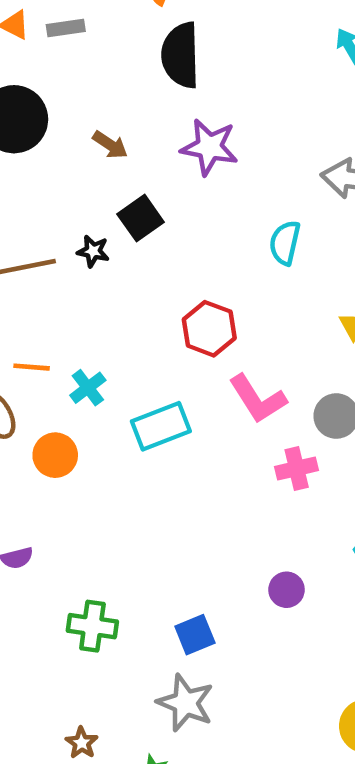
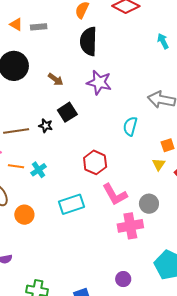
orange line: (32, 367) -> (16, 166), moved
cyan cross: (88, 388) -> (39, 170), moved
pink cross: (297, 468) -> (130, 226), size x1.4

